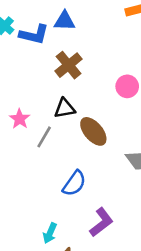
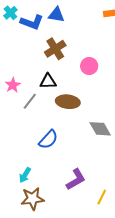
pink circle: (127, 86) -> (89, 66), moved
brown ellipse: (93, 131) -> (68, 102), turned -50
purple L-shape: (101, 222) -> (76, 179), moved

